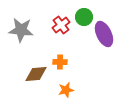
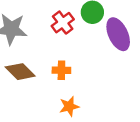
brown diamond: (36, 74) -> (20, 72), moved, turned 50

